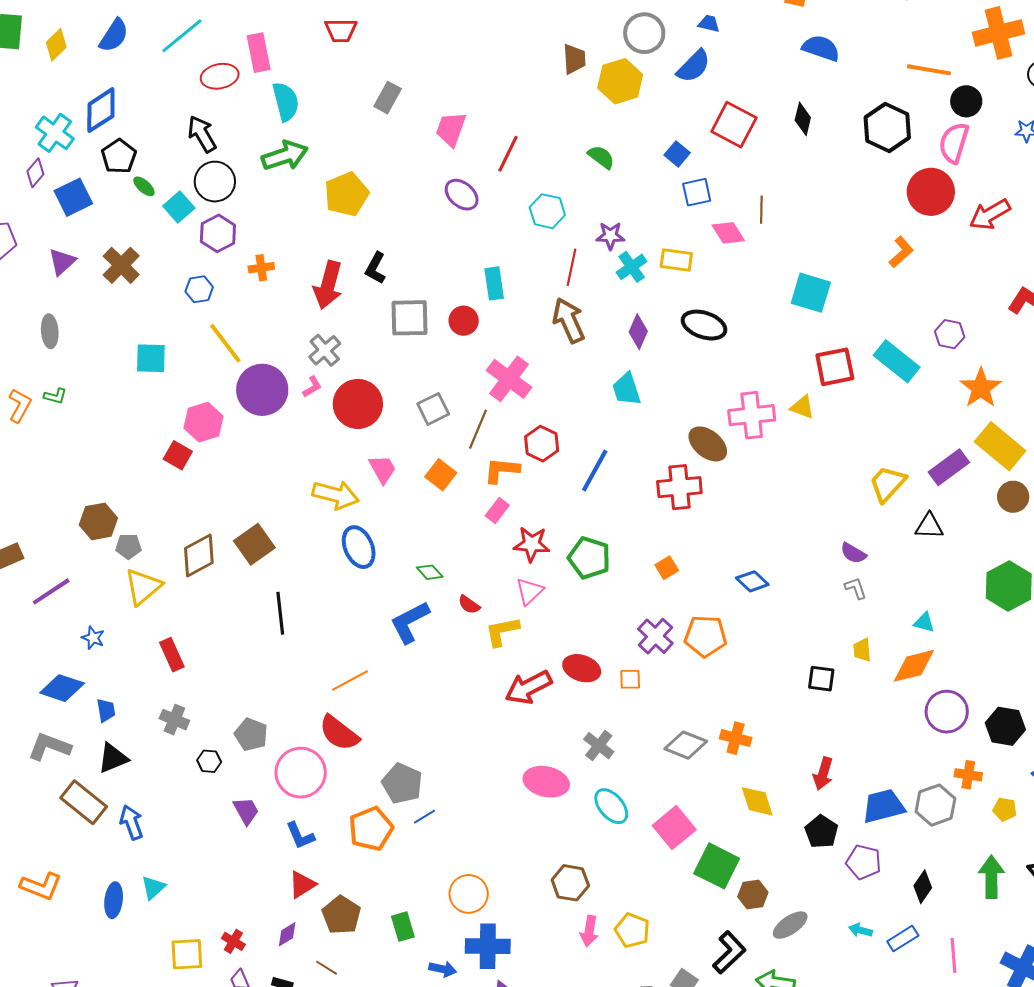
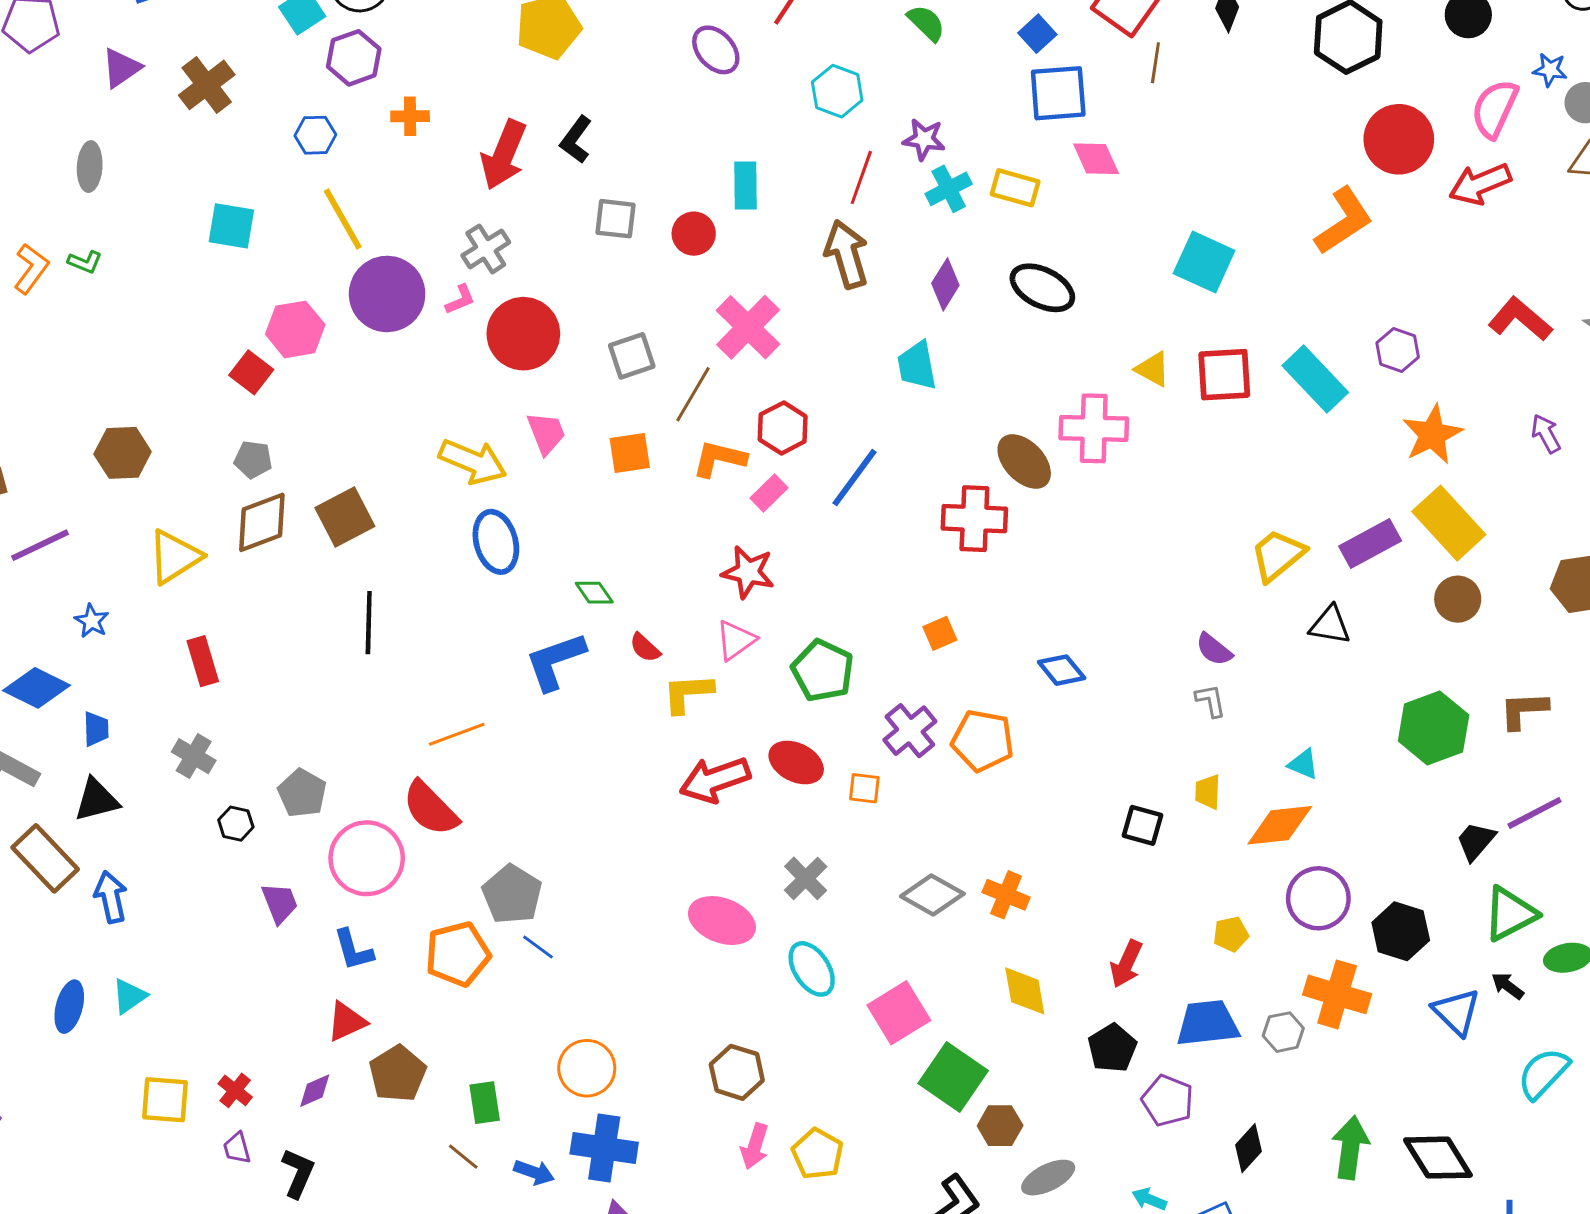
pink semicircle: (954, 143) -> (1495, 109), moved
blue square: (697, 192) -> (1058, 93), size x1.4
brown line: (761, 210) -> (1155, 63), moved
orange L-shape: (901, 252) -> (1344, 221), size x1.5
gray square: (409, 318) -> (616, 219), size x0.7
yellow triangle: (802, 407) -> (1153, 369), moved
orange square: (441, 475) -> (630, 453), turned 36
pink rectangle: (497, 510) -> (769, 493), moved
gray pentagon: (128, 546) -> (253, 460), moved
green pentagon: (589, 558) -> (823, 671), moved
orange cross: (968, 775) -> (1337, 994), size x1.6
gray hexagon: (935, 805) -> (1283, 1032), size x0.7
yellow pentagon: (1005, 809) -> (1231, 934), moved, turned -30
blue line: (425, 817) -> (538, 947), turned 60
brown line: (326, 968) -> (463, 1157), moved

